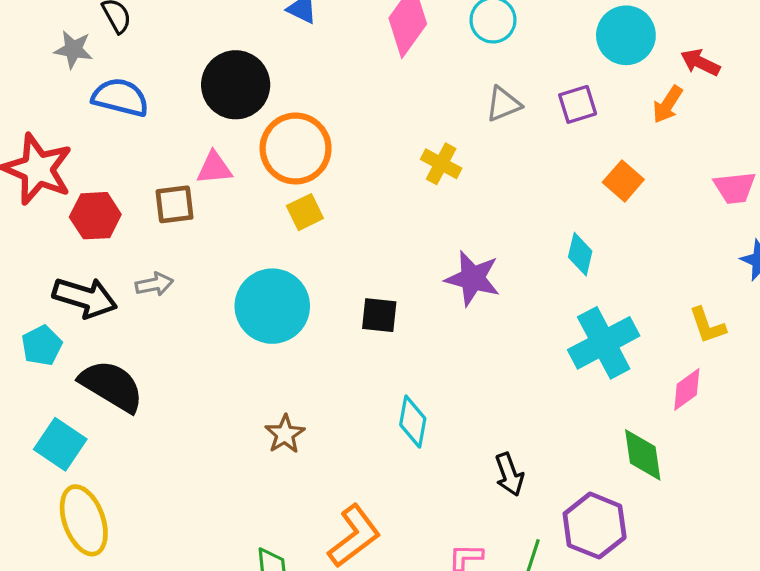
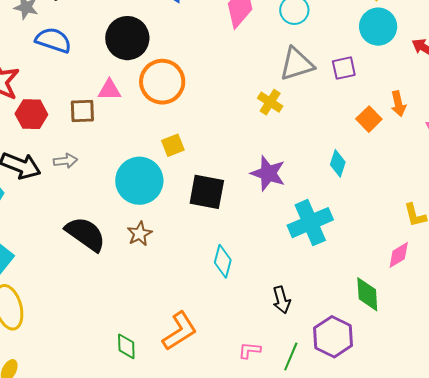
gray triangle: (503, 104) -> (297, 64), size x1.5
orange arrow: (668, 104) -> (398, 104), moved, turned -50
yellow cross: (441, 164) -> (270, 102), moved
yellow square: (305, 212) -> (173, 145), moved
black square: (379, 315) -> (207, 192), size x1.5
cyan cross: (604, 343) -> (310, 223), moved
black semicircle: (112, 386) -> (86, 234), moved
brown star: (285, 434) -> (140, 234), moved

